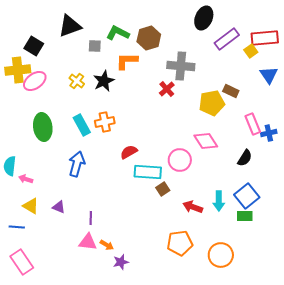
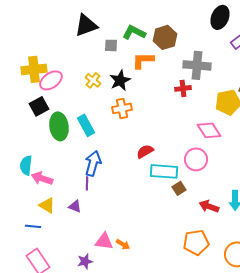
black square: (34, 46) -> (39, 106), moved, turned 30
red cross: (167, 89) -> (183, 88), turned 35
orange cross: (105, 122) -> (122, 108), moved
cyan rectangle: (82, 125) -> (86, 125), moved
pink diamond: (206, 141) -> (209, 130), moved
pink arrow: (26, 179) -> (42, 178), size x1.5
purple line: (91, 218) -> (87, 183), moved
purple star: (121, 262) -> (85, 261), moved

